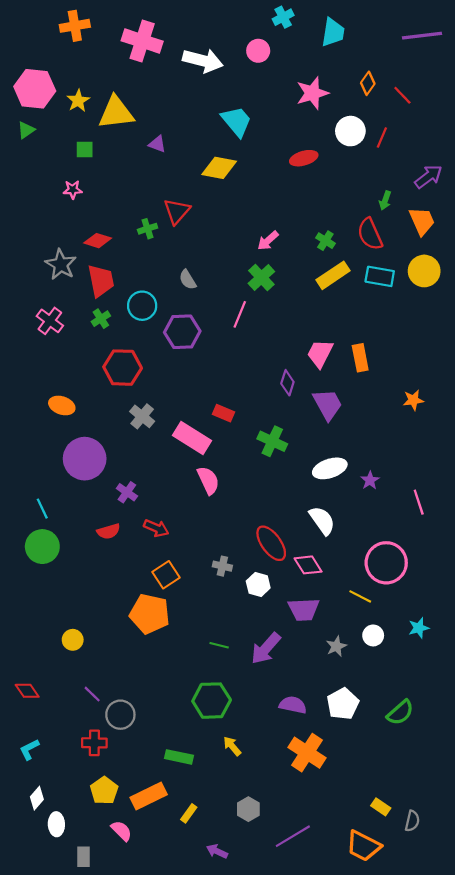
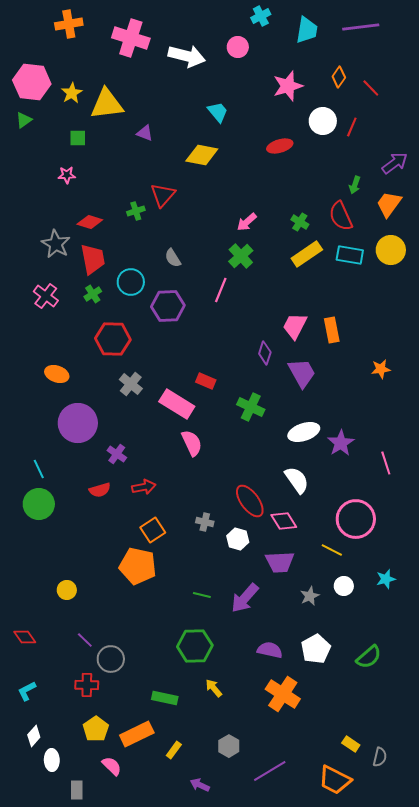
purple line: (422, 36) -> (361, 27), moved
cyan trapezoid: (236, 121) -> (218, 112), size x0.7
orange trapezoid: (422, 221) -> (389, 204), turned -120
purple star: (370, 480) -> (341, 443), size x1.5
red arrow: (156, 528) -> (144, 487), turned -35

